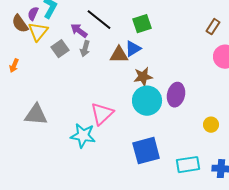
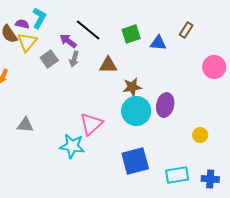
purple semicircle: (33, 14) -> (22, 24), turned 80
brown rectangle: (213, 27) -> (186, 30), moved
blue triangle: (133, 49) -> (158, 43), moved, turned 36
gray triangle: (36, 115) -> (25, 125), size x0.7

